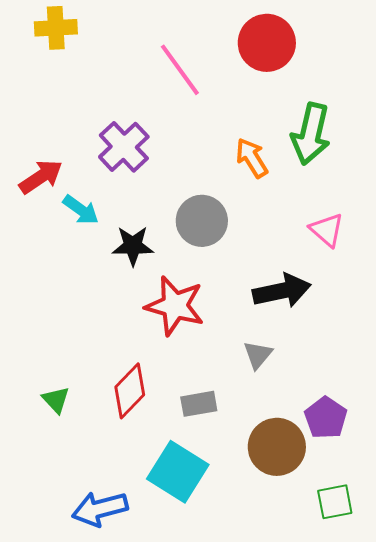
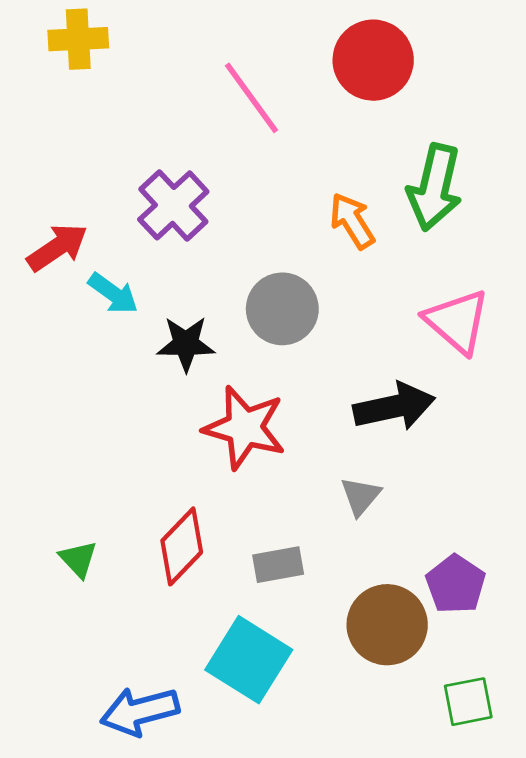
pink triangle: (327, 230) -> (457, 321), size x1.4

